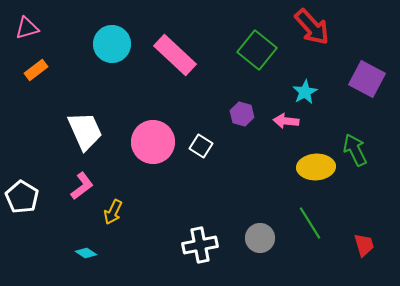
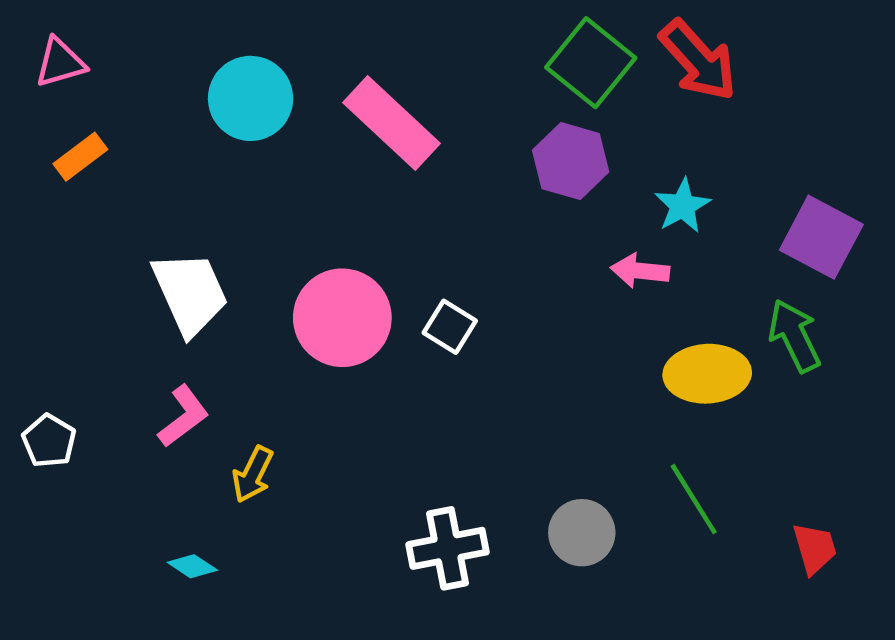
green square: (257, 50) -> (591, 63), moved
purple square: (367, 79) -> (821, 237), moved
purple hexagon: (242, 114) -> (571, 161), moved, size x1.4
white pentagon: (22, 197) -> (49, 441), size x0.7

